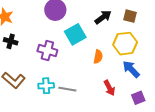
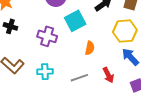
orange semicircle: (98, 57) -> (90, 48), moved
gray line: (67, 89) -> (79, 78), moved, turned -30

